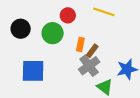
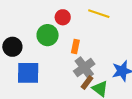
black circle: (21, 29) -> (12, 47), moved
brown rectangle: (92, 51) -> (87, 83), moved

